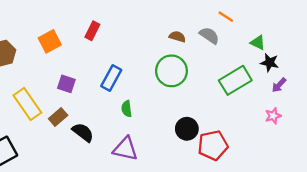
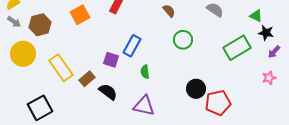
brown semicircle: (177, 37) -> (169, 11), moved, turned 32
green circle: (171, 71) -> (183, 40), size x0.7
purple square: (66, 84) -> (111, 60), moved

